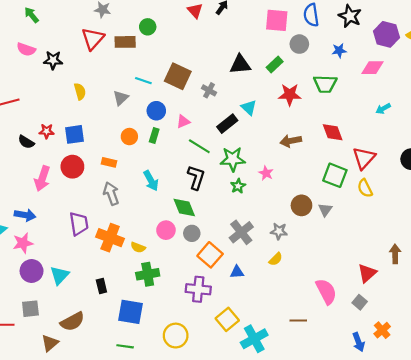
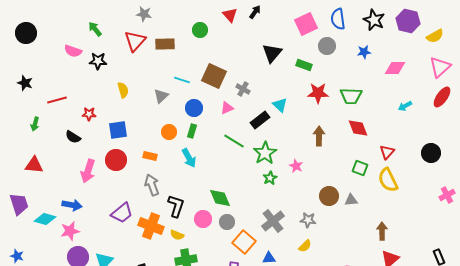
green arrow: (32, 15) -> (95, 29), moved
pink square: (277, 20) -> (306, 24), turned -30
green circle: (148, 27) -> (200, 30), moved
purple hexagon: (386, 34) -> (408, 21), moved
black triangle: (240, 64) -> (272, 53), moved, turned -45
green rectangle: (275, 64) -> (304, 65), turned 63
green trapezoid: (325, 84) -> (351, 96), moved
pink triangle: (183, 121) -> (227, 108), moved
red star: (47, 131) -> (89, 114), moved
brown arrow: (291, 141) -> (319, 136), turned 102
red triangle: (364, 158) -> (387, 152), size x0.7
green star: (233, 159) -> (265, 153), turned -30
green square: (335, 175) -> (360, 168), size x0.7
black L-shape: (196, 177) -> (176, 206), moved
cyan arrow: (151, 181) -> (189, 158), moved
yellow semicircle: (365, 188) -> (388, 180), size x1.4
gray triangle: (325, 210) -> (351, 200), turned 48
purple trapezoid: (79, 224) -> (122, 213), turned 60
brown arrow: (395, 254) -> (382, 231), moved

